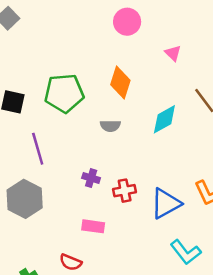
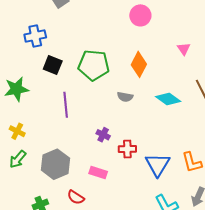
pink circle: (127, 22) -> (140, 15), moved
cyan diamond: (164, 119) -> (168, 99), turned 55
gray hexagon: (25, 199) -> (55, 164), moved
blue triangle: (166, 203) -> (158, 165), turned -40

